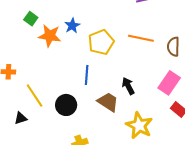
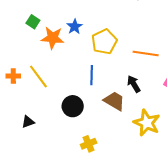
orange line: (141, 38) -> (146, 54), moved
yellow line: (35, 96) -> (38, 77), moved

